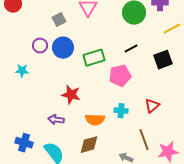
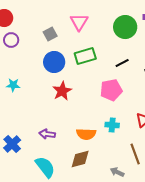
purple circle: (40, 46) -> (11, 40), moved
green rectangle: (94, 58) -> (85, 56), moved
red star: (71, 95) -> (62, 91), moved, turned 30
blue cross: (24, 143) -> (12, 144), moved, turned 30

